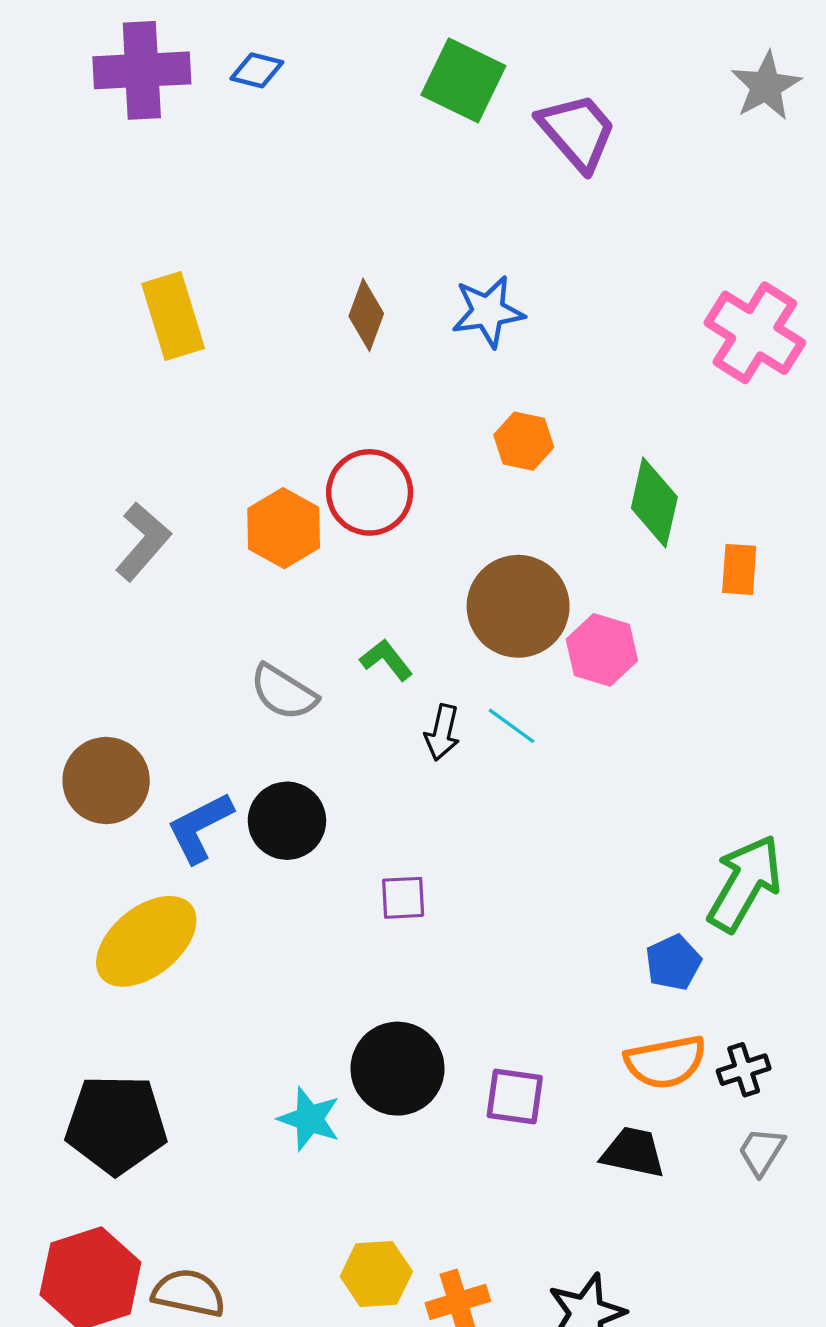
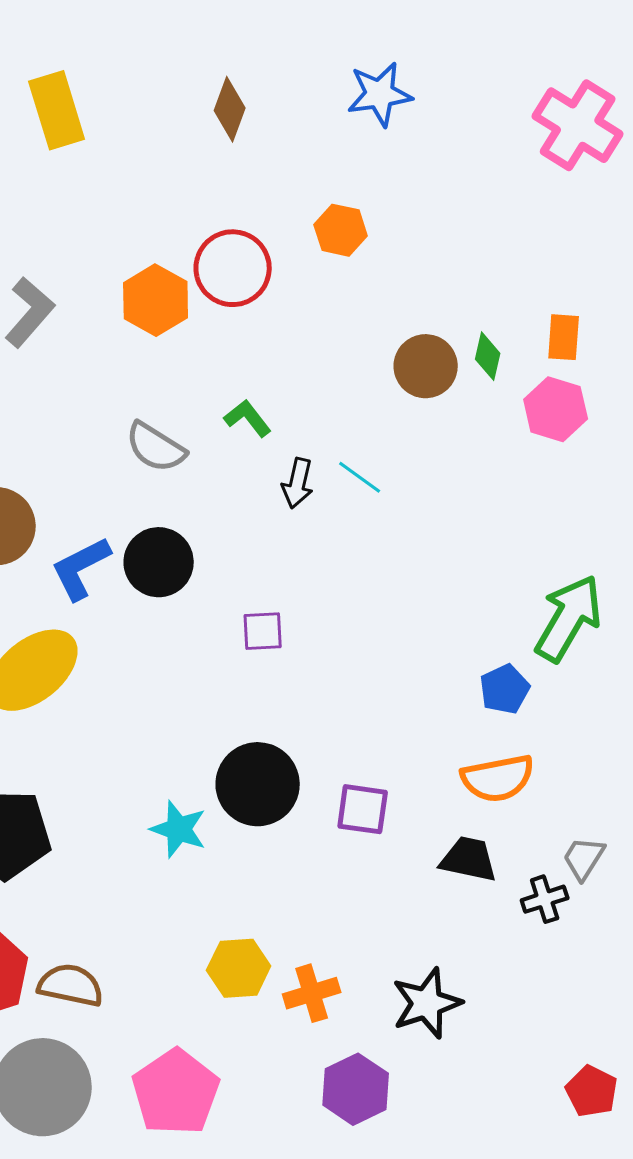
blue star: (488, 312) -> (380, 94), moved
orange hexagon: (524, 441) -> (341, 230), moved
green diamond: (654, 502) -> (488, 356), moved, size x0.6
brown circle: (518, 606) -> (426, 366), moved, size x0.7
pink hexagon: (602, 650) -> (556, 409), moved
black cross: (744, 1070) -> (545, 899), moved

